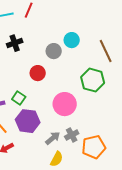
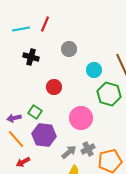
cyan circle: (72, 40) -> (94, 70), moved
black cross: (15, 43) -> (31, 57), turned 35
gray circle: (54, 51) -> (69, 49), moved

